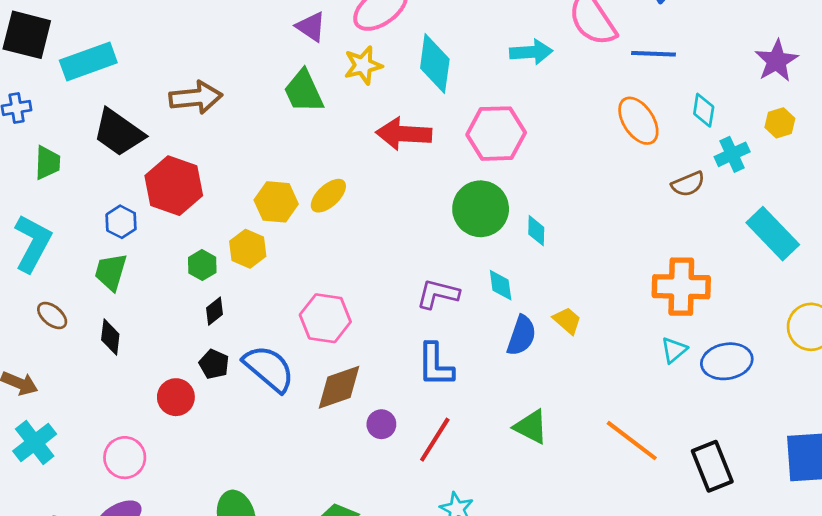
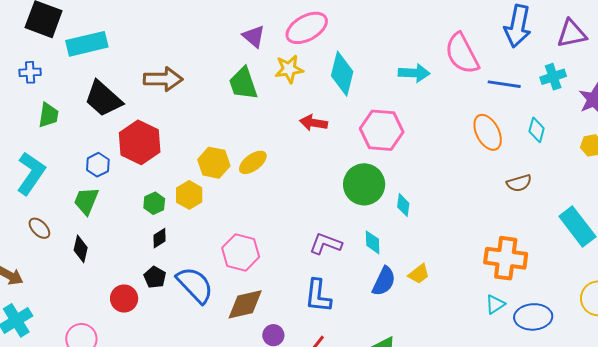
red arrow: (404, 134) -> (314, 123), size x0.7
cyan cross: (732, 154) -> (553, 77), moved
yellow trapezoid: (567, 321) -> (419, 274), turned 95

